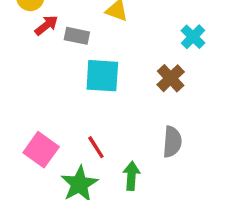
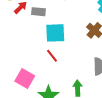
red line: (96, 147) -> (52, 56), moved

